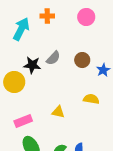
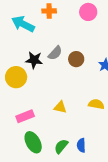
cyan arrow: (21, 29) -> (23, 24), turned -90
brown circle: (82, 60) -> (76, 59), moved
yellow semicircle: (91, 99) -> (96, 104), moved

